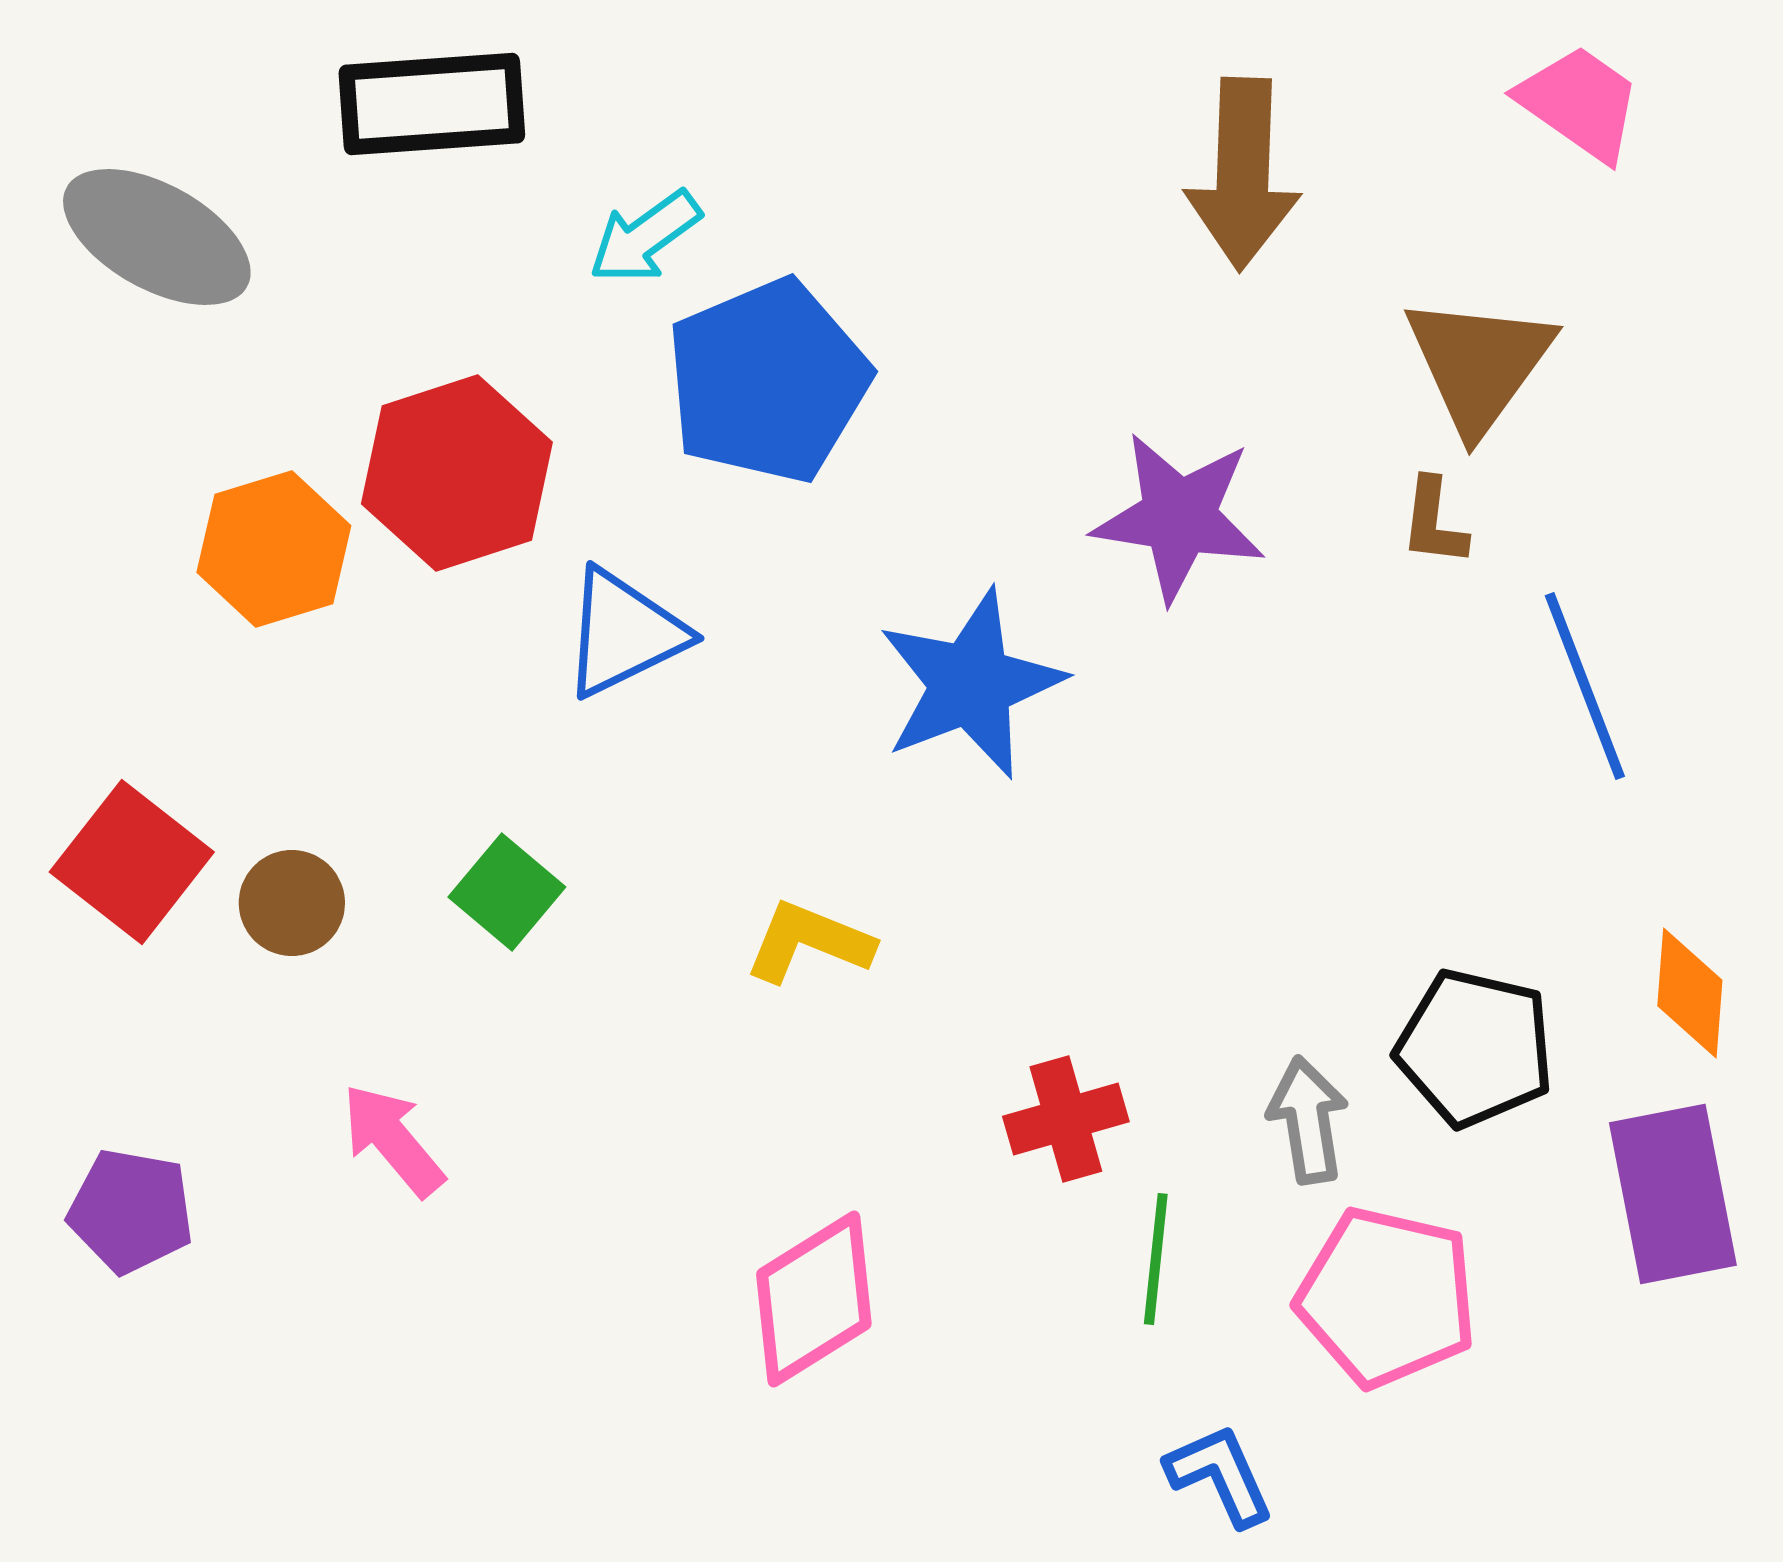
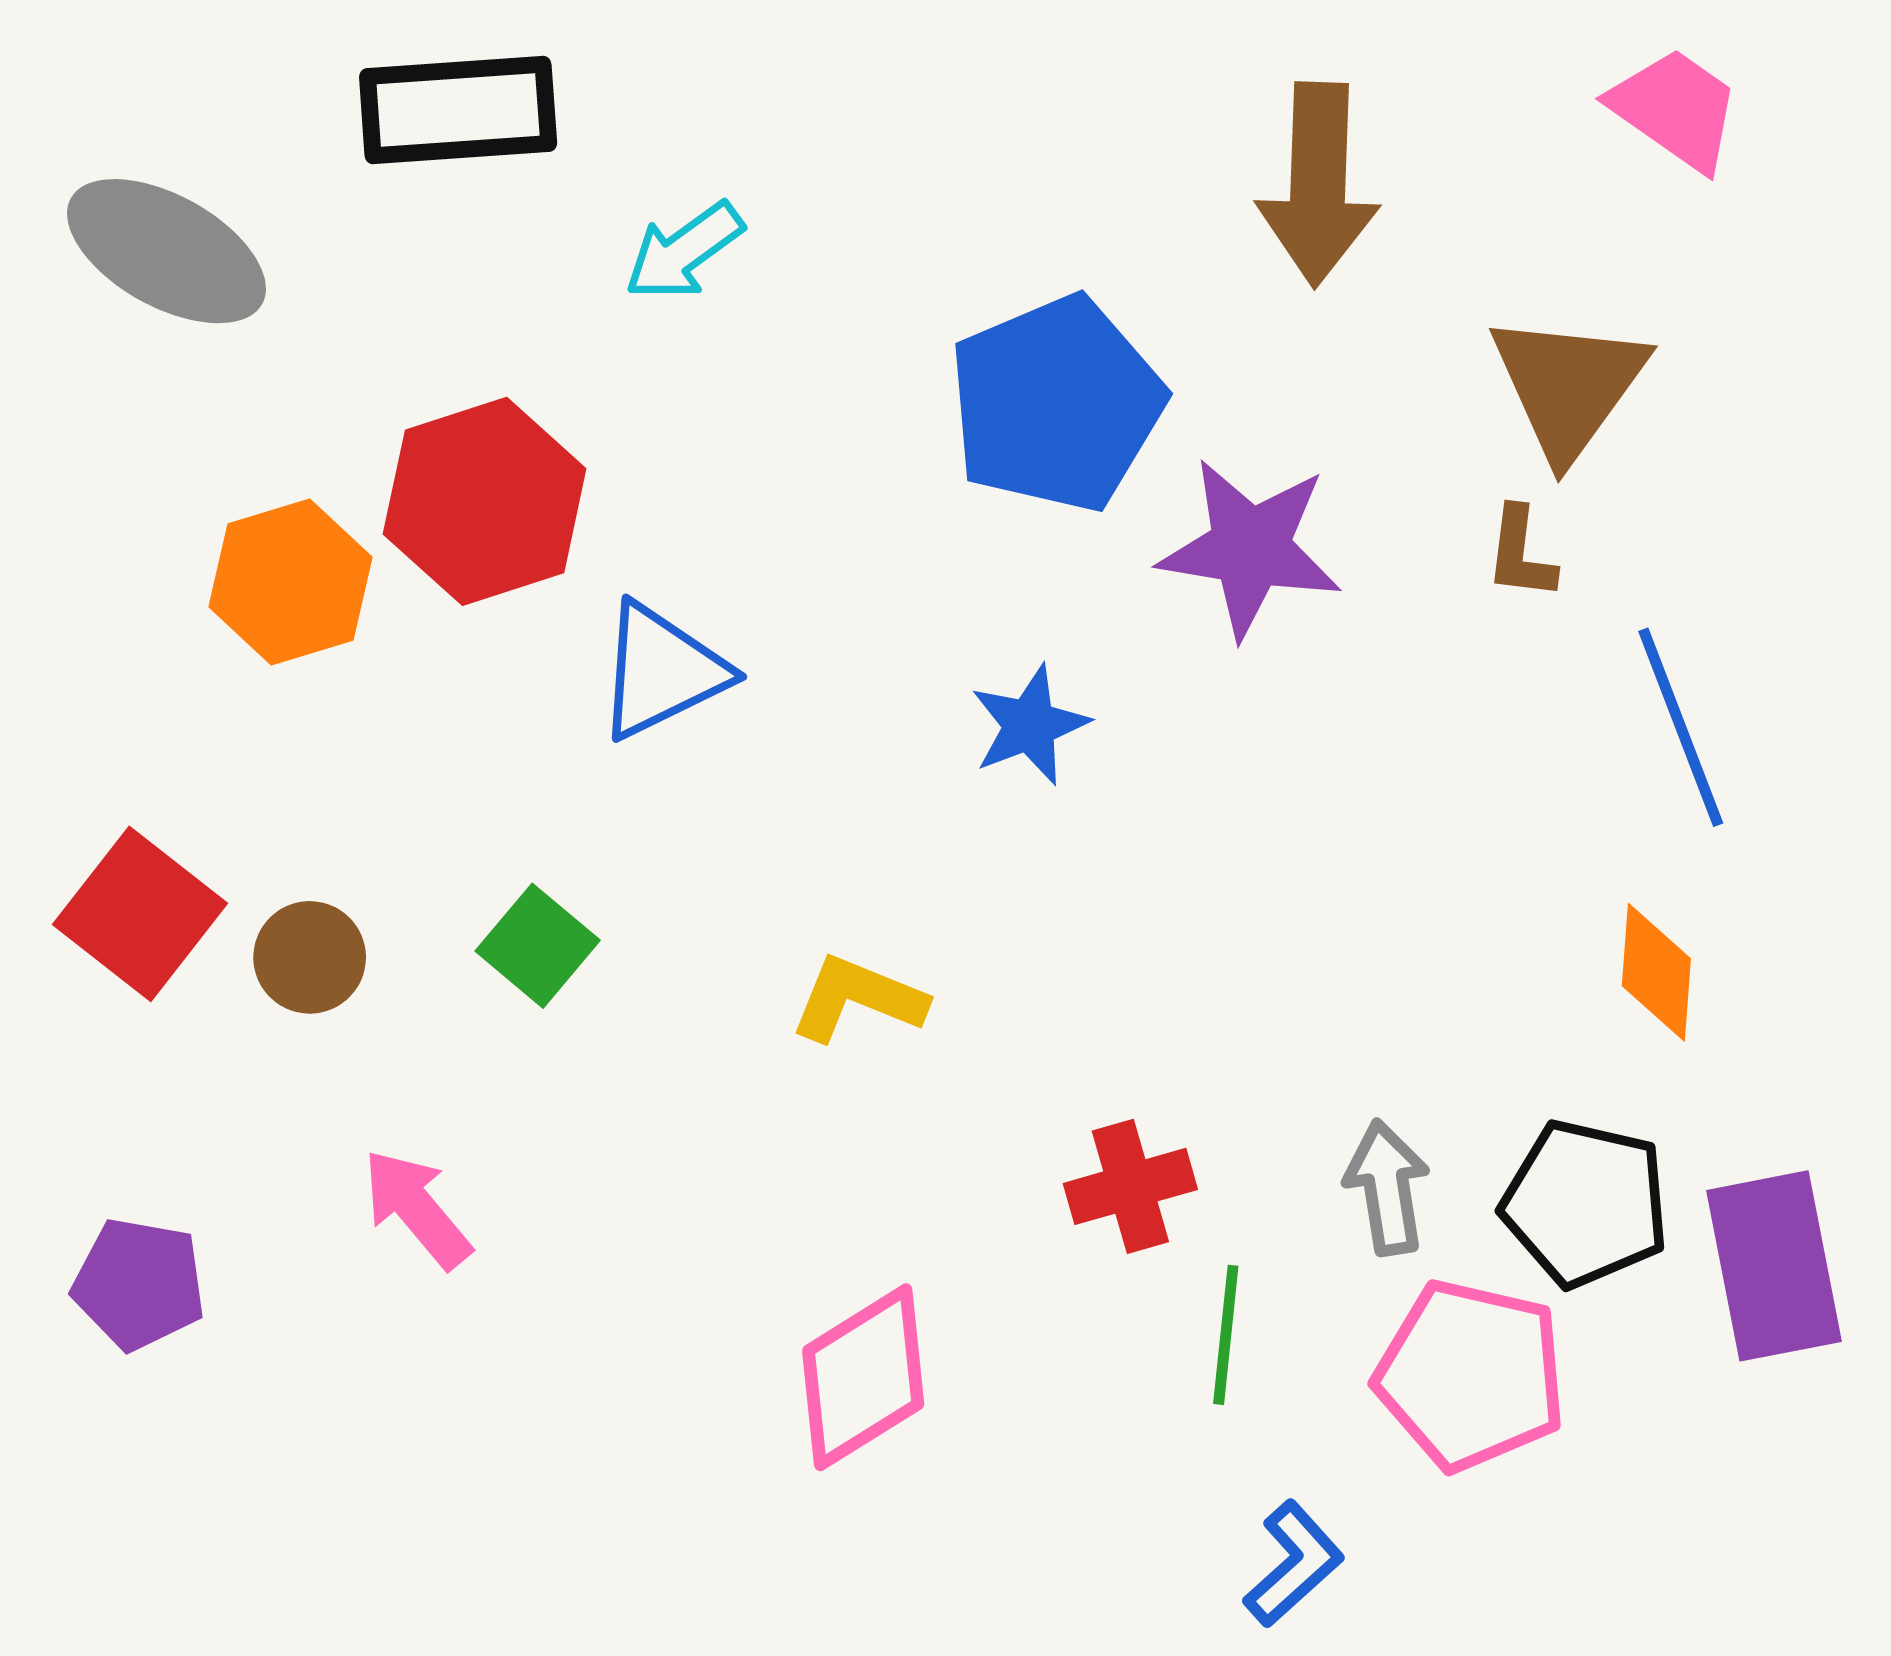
blue pentagon: (768, 381) -> (1056, 404), moved
blue star: (971, 684) -> (1030, 725), size x0.6
orange diamond: (1690, 993) -> (1656, 972), moved
black pentagon: (1475, 1048) -> (1585, 1203), moved
blue L-shape: (1220, 1475) -> (1294, 1564), turned 72

